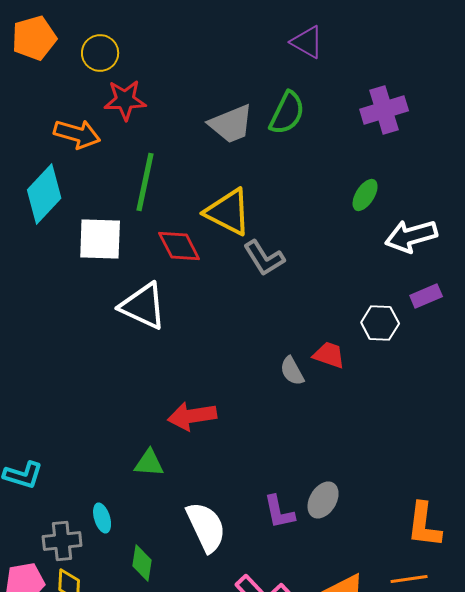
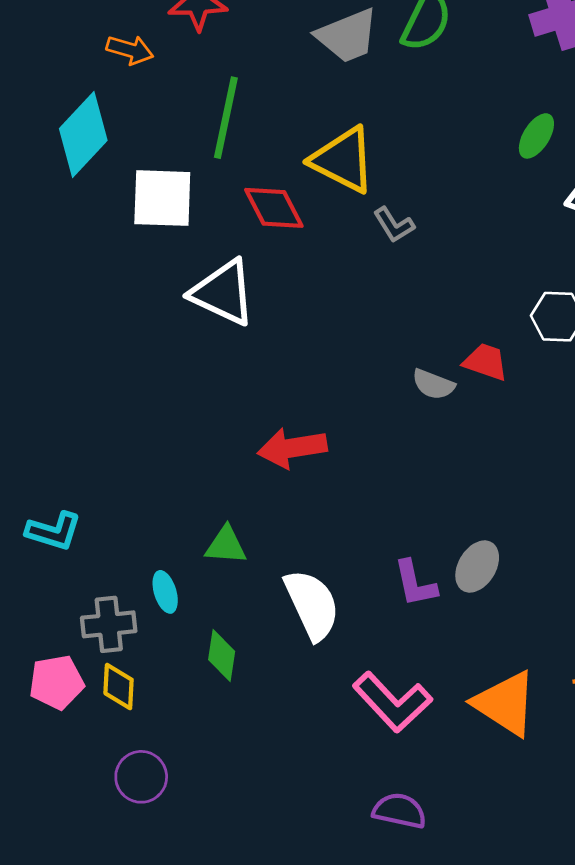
orange arrow: (77, 134) -> (130, 50), size x0.7
gray L-shape: (264, 258) -> (394, 225), size x0.7
gray semicircle: (292, 371) -> (433, 384), turned -40
green triangle: (149, 463) -> (226, 545), moved

